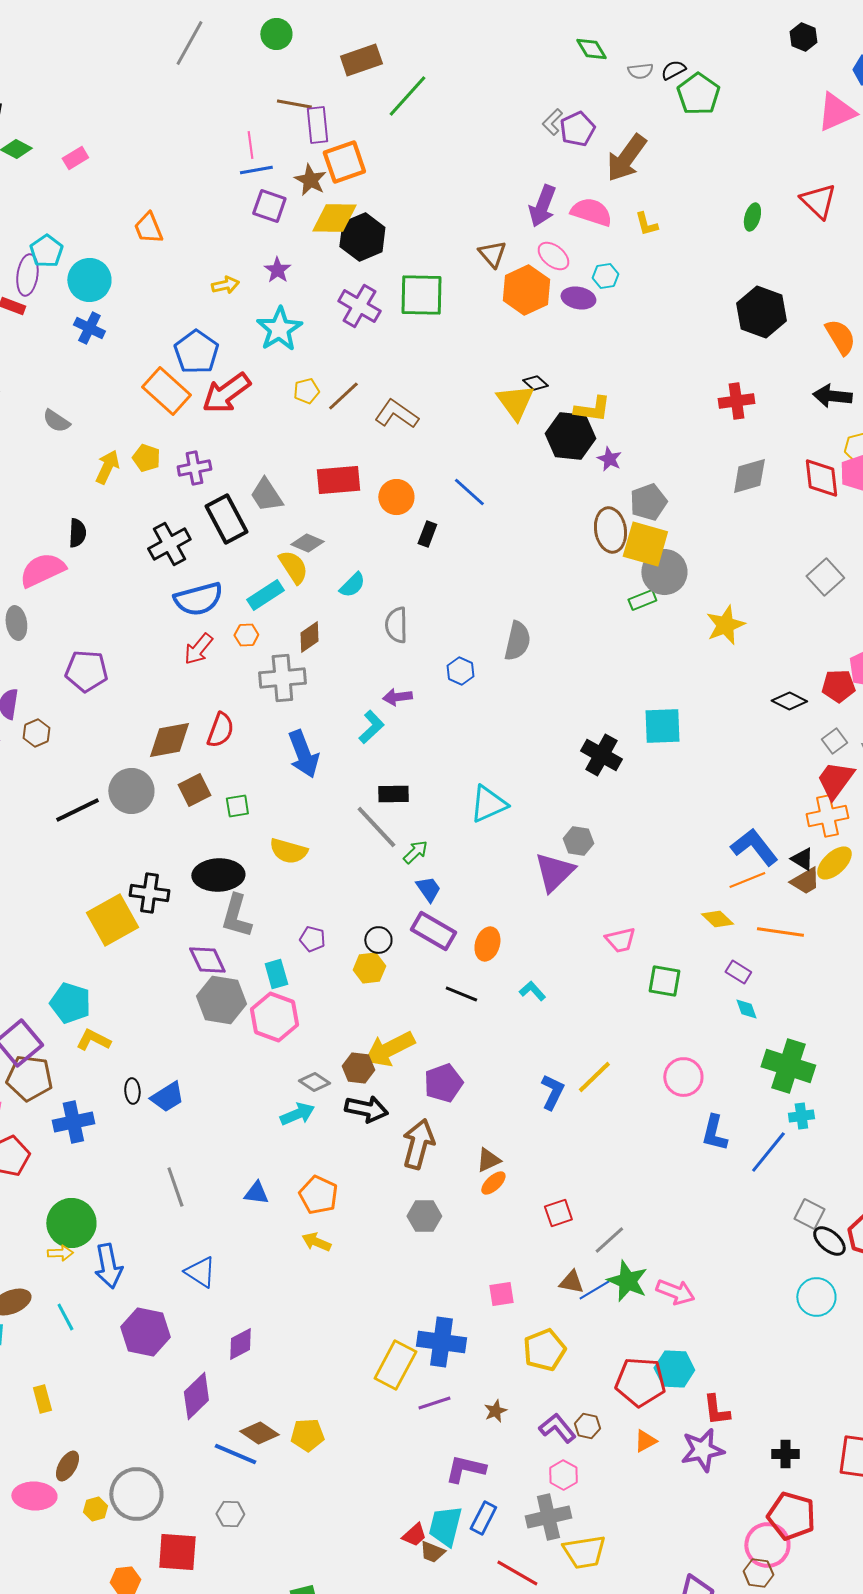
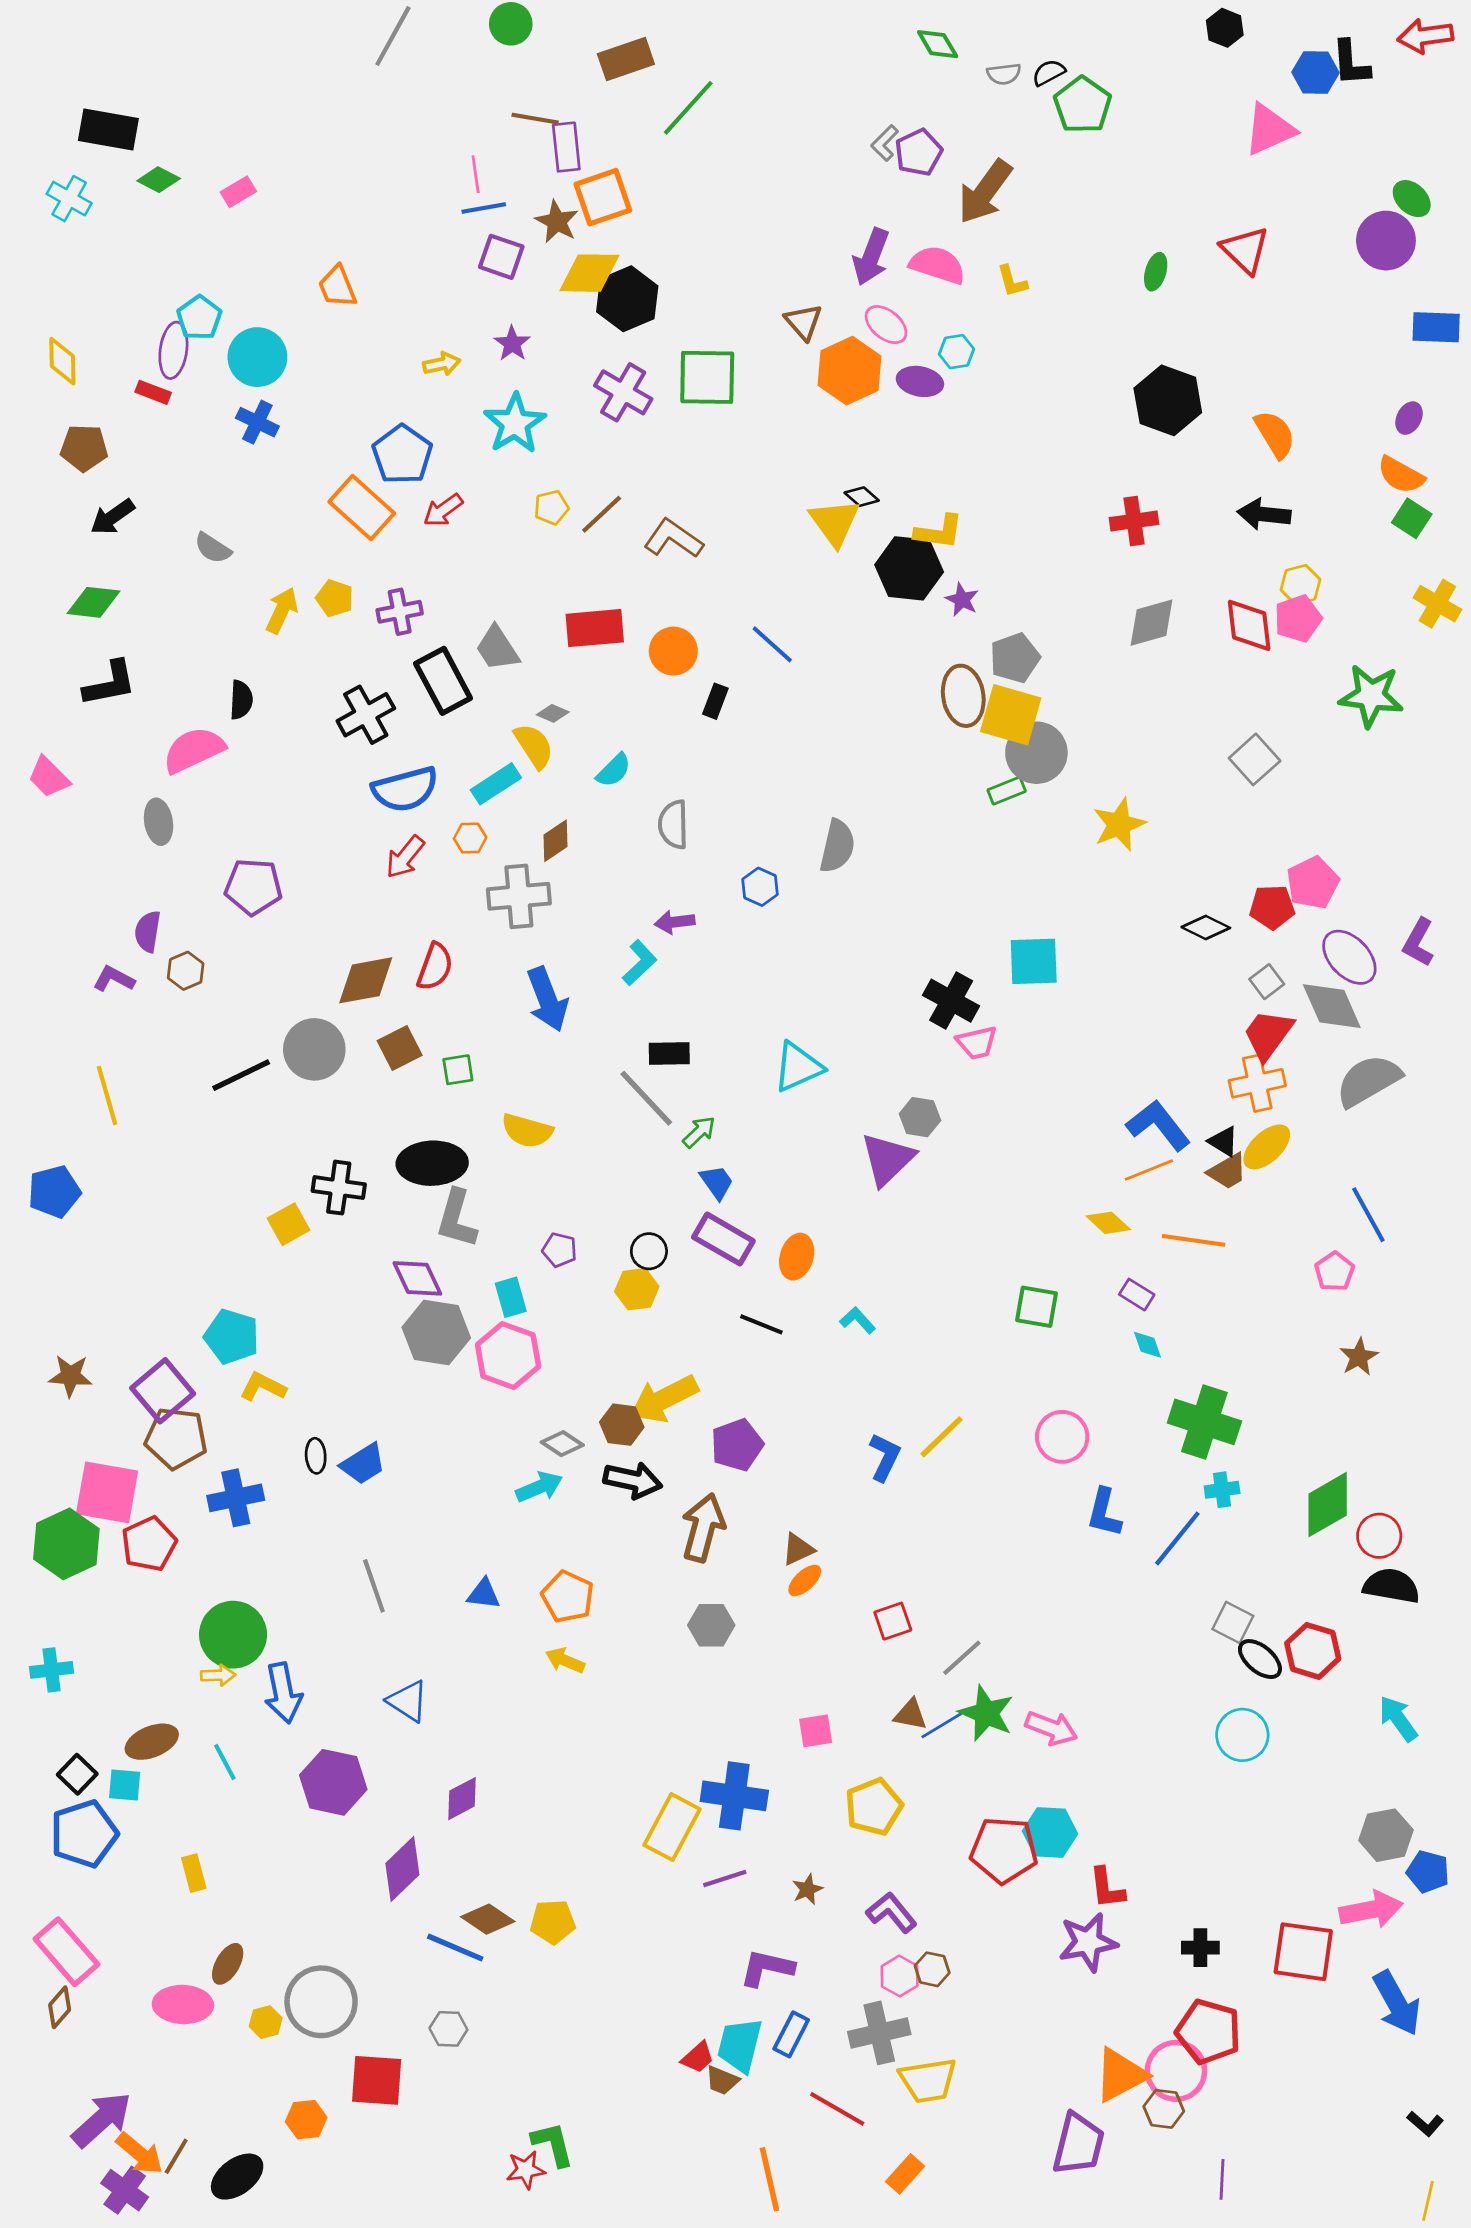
red arrow: (226, 393) -> (443, 510), size x0.6
gray diamond: (307, 543) -> (553, 713), size x0.7
yellow square: (112, 920) -> (289, 1224), size x0.6
pink trapezoid: (620, 940) -> (977, 1043), moved
brown hexagon: (587, 1426) -> (932, 1969), moved
orange triangle: (645, 1441) -> (1120, 2075), moved, size x1.8

